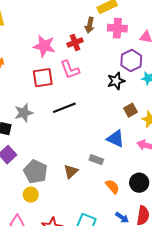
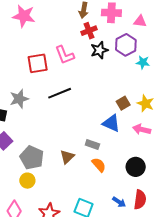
red cross: (75, 42) -> (89, 31), moved
pink star: (44, 46) -> (24, 16), moved
black star: (116, 81) -> (99, 50), moved
brown square: (130, 110) -> (123, 103), moved
orange semicircle: (112, 187) -> (99, 165), moved

